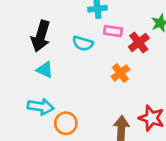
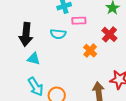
red cross: (139, 43) -> (109, 34), moved
cyan arrow: (41, 107) -> (36, 87), turned 60

